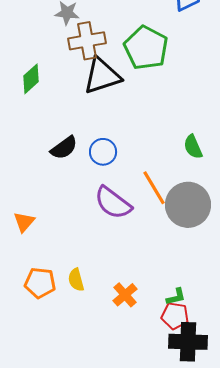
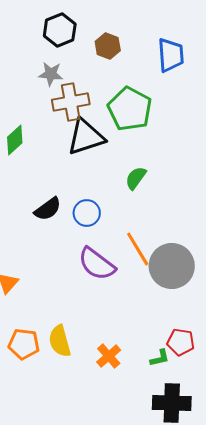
green semicircle: (193, 147) -> (136, 178), moved, turned 60
yellow semicircle: (76, 280) -> (60, 341), size x1.4
red pentagon: (175, 316) -> (181, 342), moved

